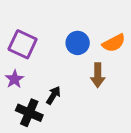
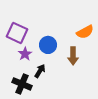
blue circle: (78, 43) -> (48, 45), moved
purple star: (15, 79) -> (25, 54), moved

